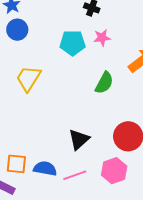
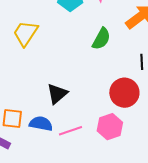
black triangle: (79, 139) -> (57, 94), moved

